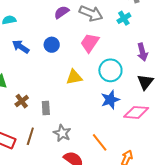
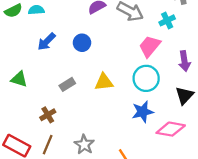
pink trapezoid: (90, 43) -> (150, 46), moved
blue arrow: (21, 47) -> (46, 42), turned -84
brown cross: (22, 101) -> (48, 115), moved
gray rectangle: (46, 108) -> (67, 84), moved, turned 56

